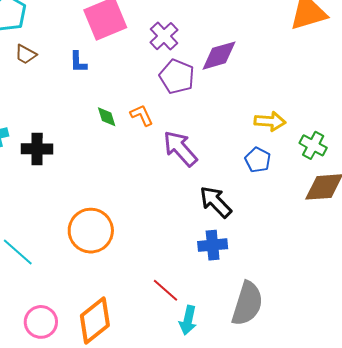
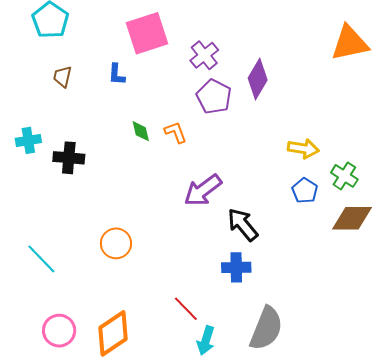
brown trapezoid: (26, 54) -> (62, 77), moved, turned 70
purple diamond: (219, 56) -> (258, 79), turned -48
purple arrow: (180, 148) -> (203, 190), moved, turned -90
blue pentagon: (258, 160) -> (305, 191), moved
orange circle: (91, 231) -> (116, 243), size x0.7

